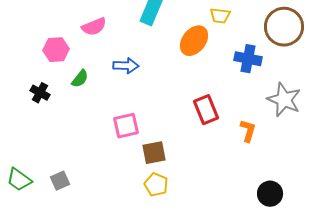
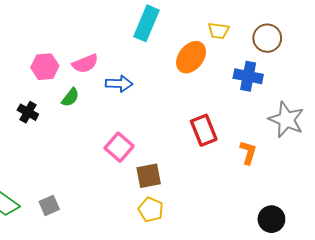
pink semicircle: (94, 27) -> (85, 64), moved
brown circle: (284, 27) -> (267, 38), moved, size x0.7
pink square: (126, 126) -> (119, 147), turned -36

